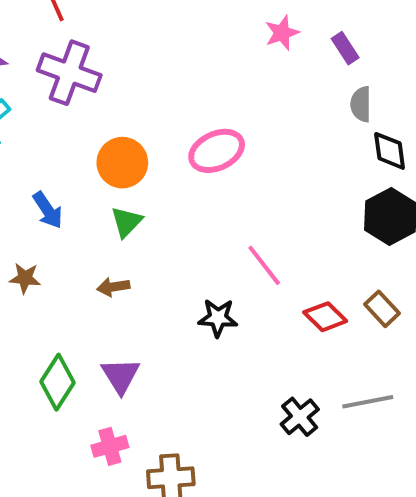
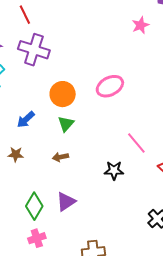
blue arrow: (48, 210) -> (26, 120), turned 84
purple triangle: (120, 376) -> (66, 202), turned 30
pink cross: (110, 446) -> (37, 238), moved

